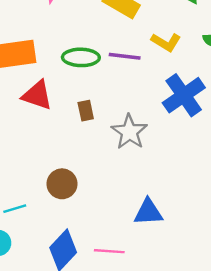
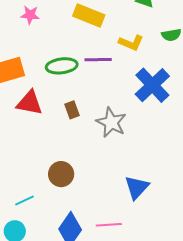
blue triangle: (148, 212) -> (137, 187), turned -36

